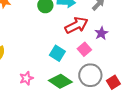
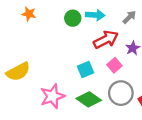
cyan square: (57, 53) -> (86, 70), turned 35
pink star: (26, 78) -> (52, 96), size x1.6

